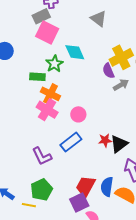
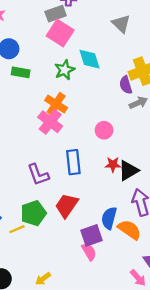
green rectangle: (37, 77) -> (21, 72), moved
pink circle: (78, 114) -> (104, 130), moved
blue rectangle: (71, 142) -> (73, 162), turned -65
red trapezoid: (86, 186) -> (67, 205), moved
purple square: (79, 203) -> (92, 235), moved
yellow line: (29, 205) -> (17, 229), turned -40

